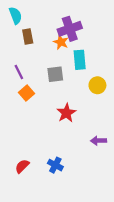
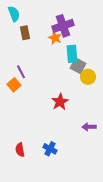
purple line: (19, 72) -> (21, 72), moved
gray square: (55, 74) -> (78, 66), moved, turned 35
orange square: (27, 93) -> (14, 85), moved
red semicircle: (22, 166) -> (20, 150), turned -56

